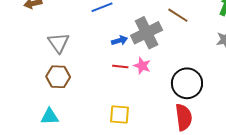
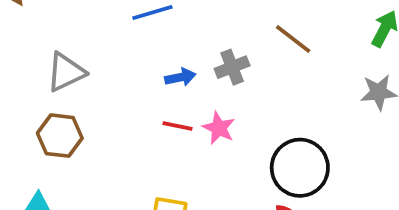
gray cross: (147, 33) -> (232, 67), size x0.6
gray triangle: (58, 43) -> (66, 72), turned 35

